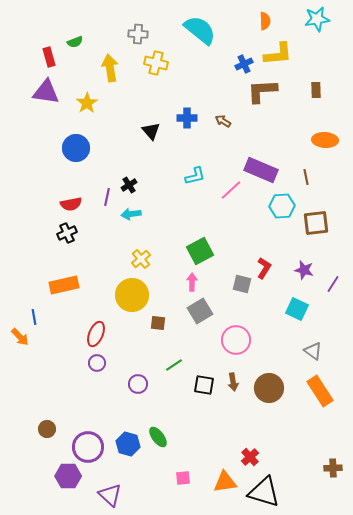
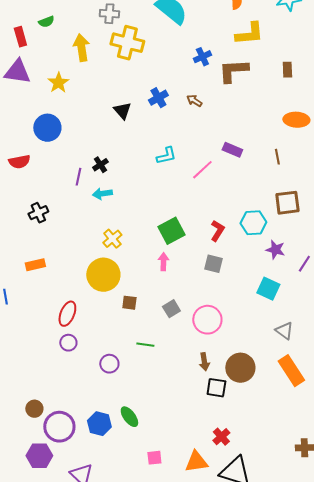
yellow cross: (156, 63) -> (127, 43), size x1.4
blue cross: (244, 64) -> (202, 57), moved
blue cross: (187, 118) -> (158, 98), turned -30
purple rectangle: (261, 170) -> (232, 150), size x0.6
red semicircle: (71, 204) -> (19, 162), moved
cyan hexagon: (282, 206) -> (253, 223), moved
red L-shape: (264, 268) -> (217, 231), moved
orange rectangle: (64, 285) -> (35, 265), size x0.7
gray square: (200, 311) -> (171, 309), moved, size x0.7
green line: (174, 365) -> (145, 345), turned 42
black square: (204, 385) -> (216, 388), moved
brown circle: (47, 429) -> (34, 409), moved

